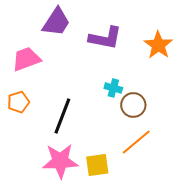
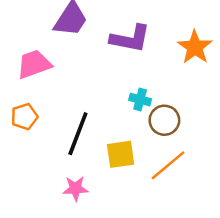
pink star: (60, 161) -> (76, 188), size x0.6
yellow square: (97, 165) -> (121, 154), moved

